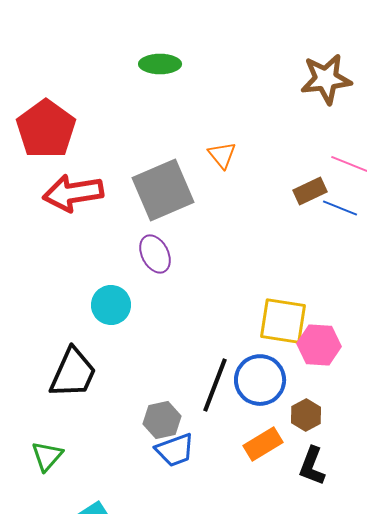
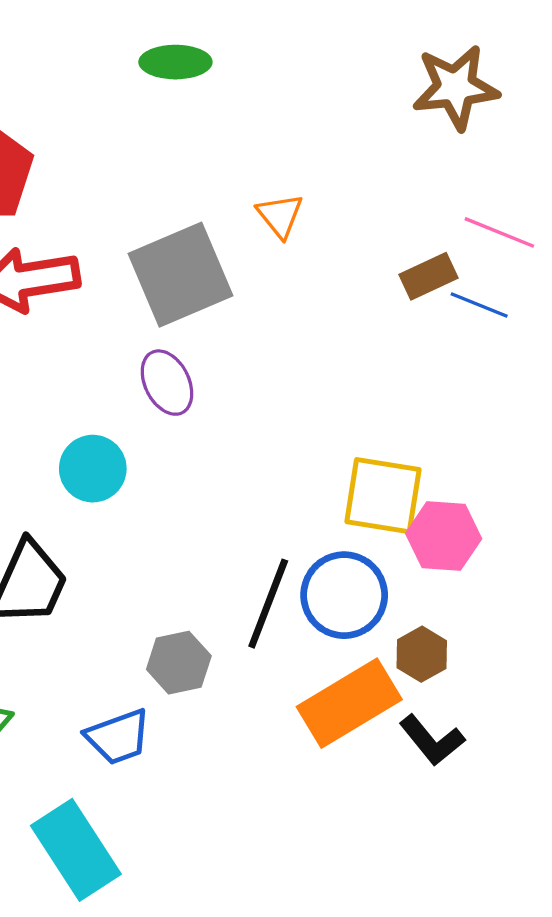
orange rectangle: (263, 444) -> (349, 703), size x1.5
blue trapezoid: (175, 450) -> (118, 737), moved
black L-shape: (312, 466) -> (432, 740), turned -60

